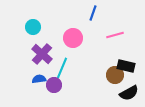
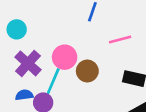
pink circle: (73, 38) -> (65, 57), moved
brown circle: (115, 75) -> (87, 71), moved

